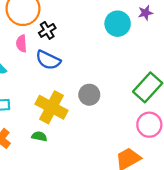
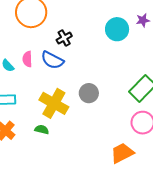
black cross: (47, 30) -> (64, 38), moved
pink semicircle: (21, 44) -> (27, 59), moved

